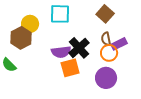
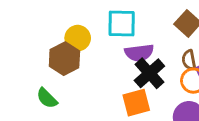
purple semicircle: (61, 52) -> (139, 53), moved

